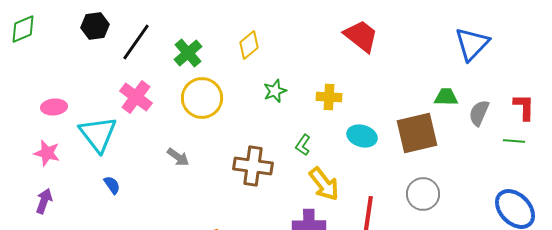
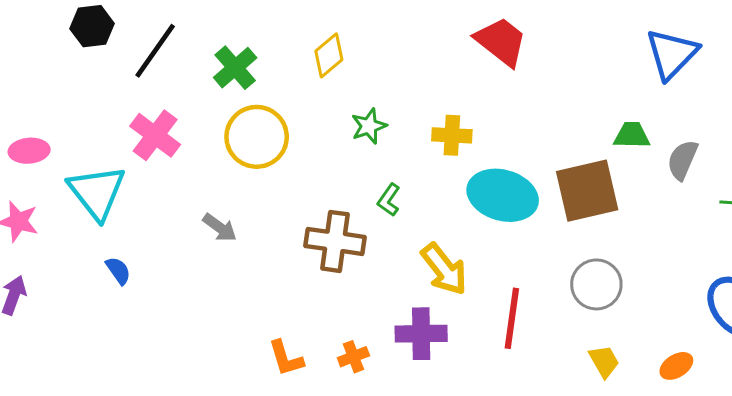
cyan ellipse: (362, 136) -> (503, 195), size x1.5
green L-shape: (303, 145) -> (389, 200), moved

